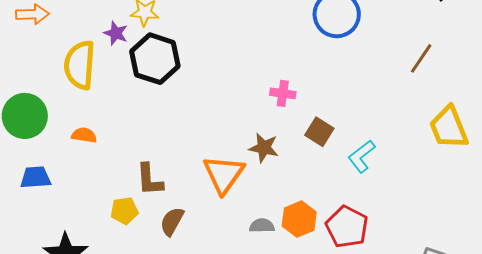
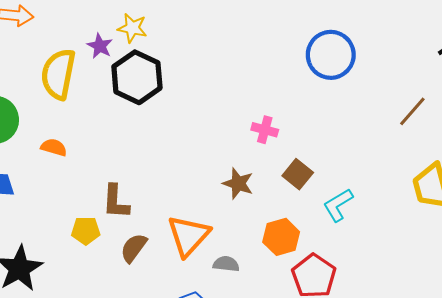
orange triangle: (224, 174) -> (188, 236), moved
orange hexagon: (299, 219) -> (281, 237), moved

